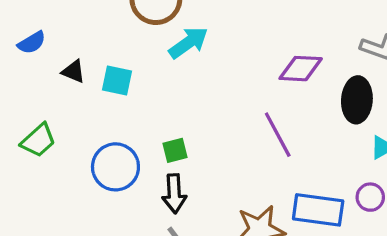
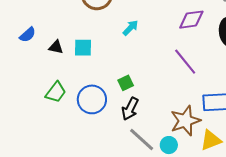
cyan arrow: (188, 43) -> (131, 28), moved, size x0.7
green trapezoid: (38, 140) -> (56, 92), moved
black arrow: (174, 194) -> (130, 109), turned 40

